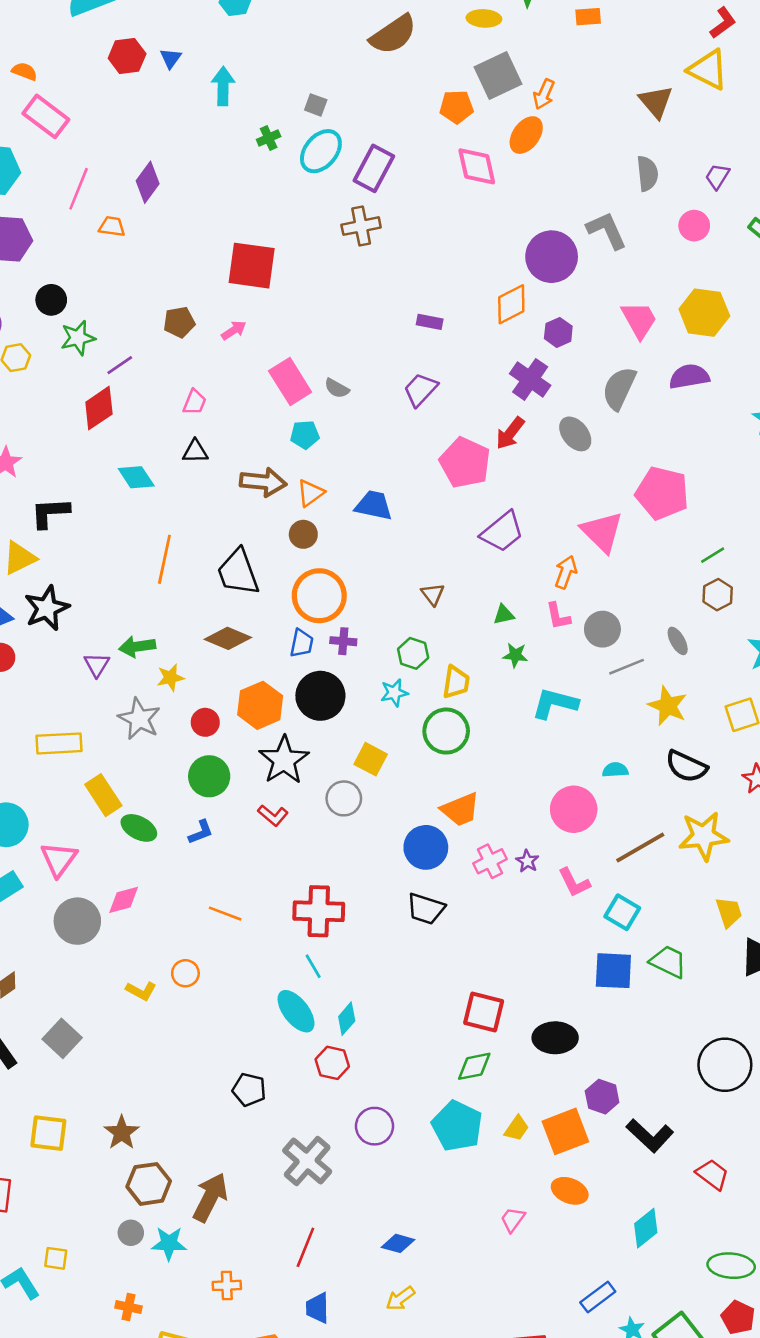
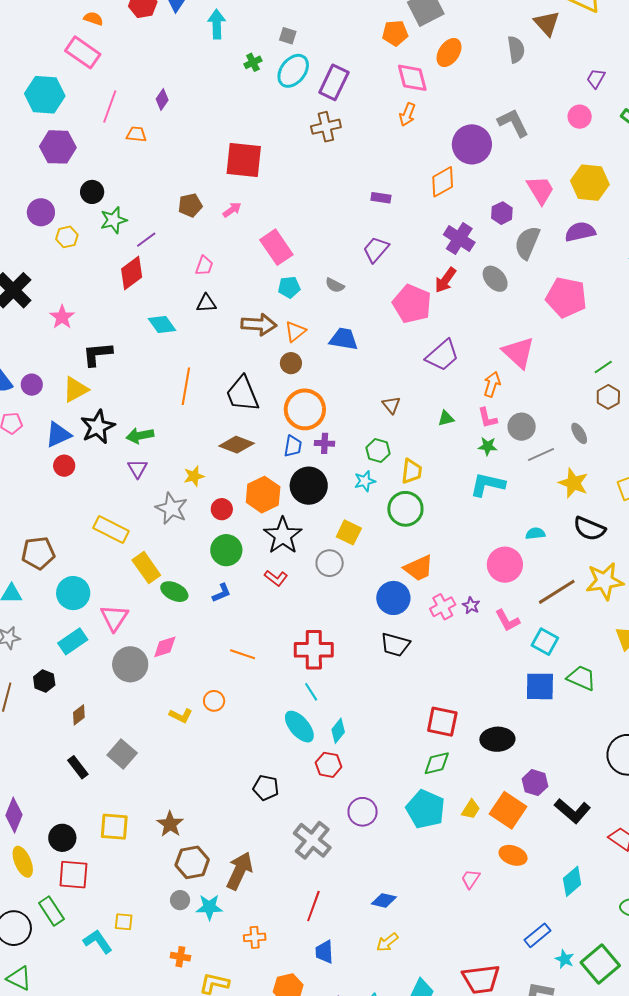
orange semicircle: (24, 71) -> (93, 19), moved
orange arrow: (544, 94) -> (407, 114), moved
gray semicircle: (647, 173) -> (516, 49), moved
purple diamond: (148, 182) -> (162, 100), size x0.7
purple hexagon: (558, 332) -> (502, 213), moved
gray semicircle: (337, 388) -> (335, 285), moved
pink pentagon: (662, 493) -> (566, 297), moved
green arrow: (137, 647) -> (140, 436), moved
green star: (515, 655) -> (488, 446), moved
yellow rectangle: (59, 743) -> (111, 530), turned 32
orange square: (565, 1131) -> (508, 810), turned -33

